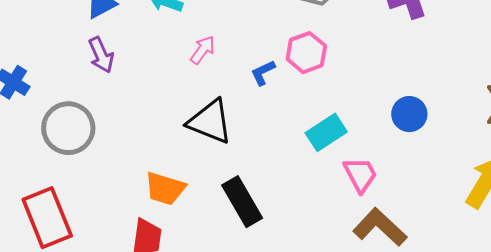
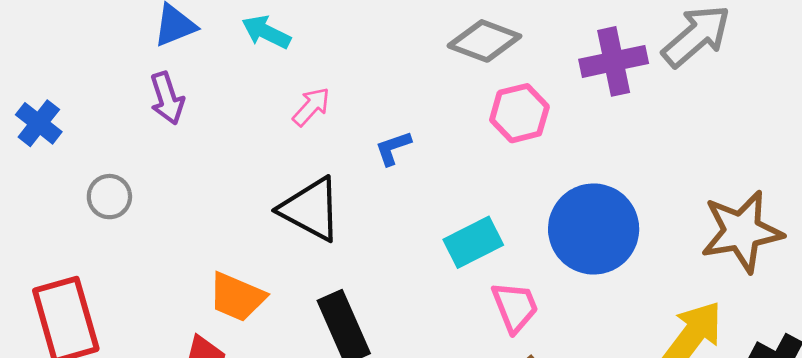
pink hexagon: (306, 53) -> (519, 113), moved
blue circle: (409, 114) -> (594, 229), size x1.8
gray circle: (68, 128) -> (109, 197), size x0.6

